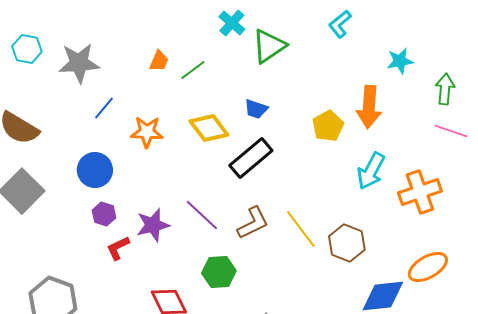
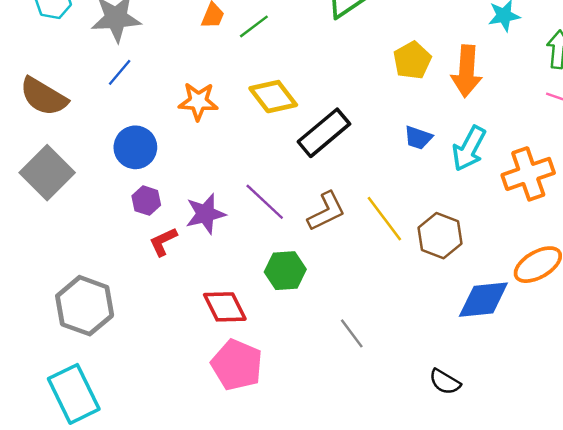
blue line: (104, 108) -> (120, 72), moved
blue trapezoid: (256, 109) -> (418, 138), moved
yellow pentagon: (328, 126) -> (412, 60), moved

